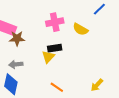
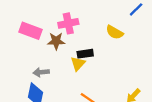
pink cross: (55, 22) -> (68, 23), moved
brown star: (17, 38) -> (56, 41), moved

